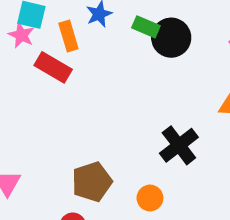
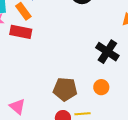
brown pentagon: (92, 182) -> (65, 89), turned -30

